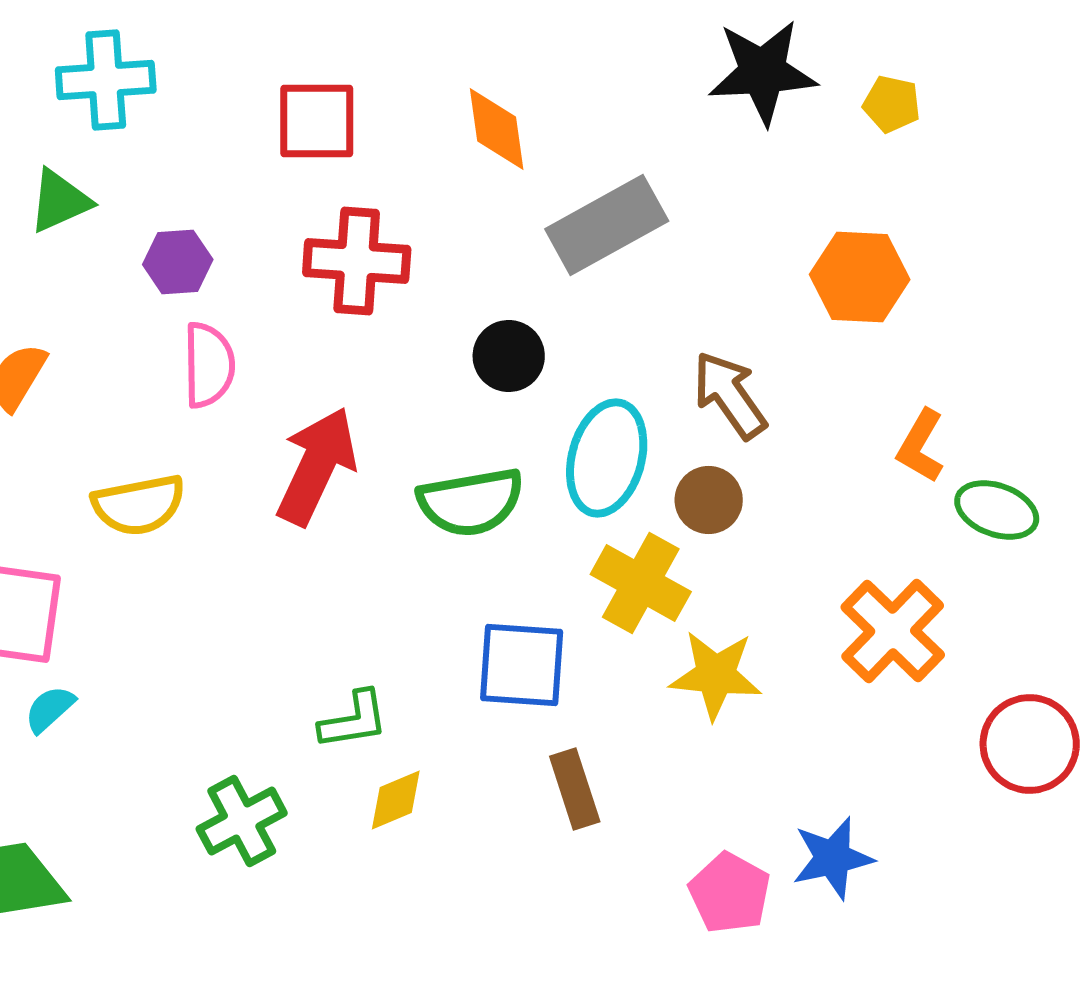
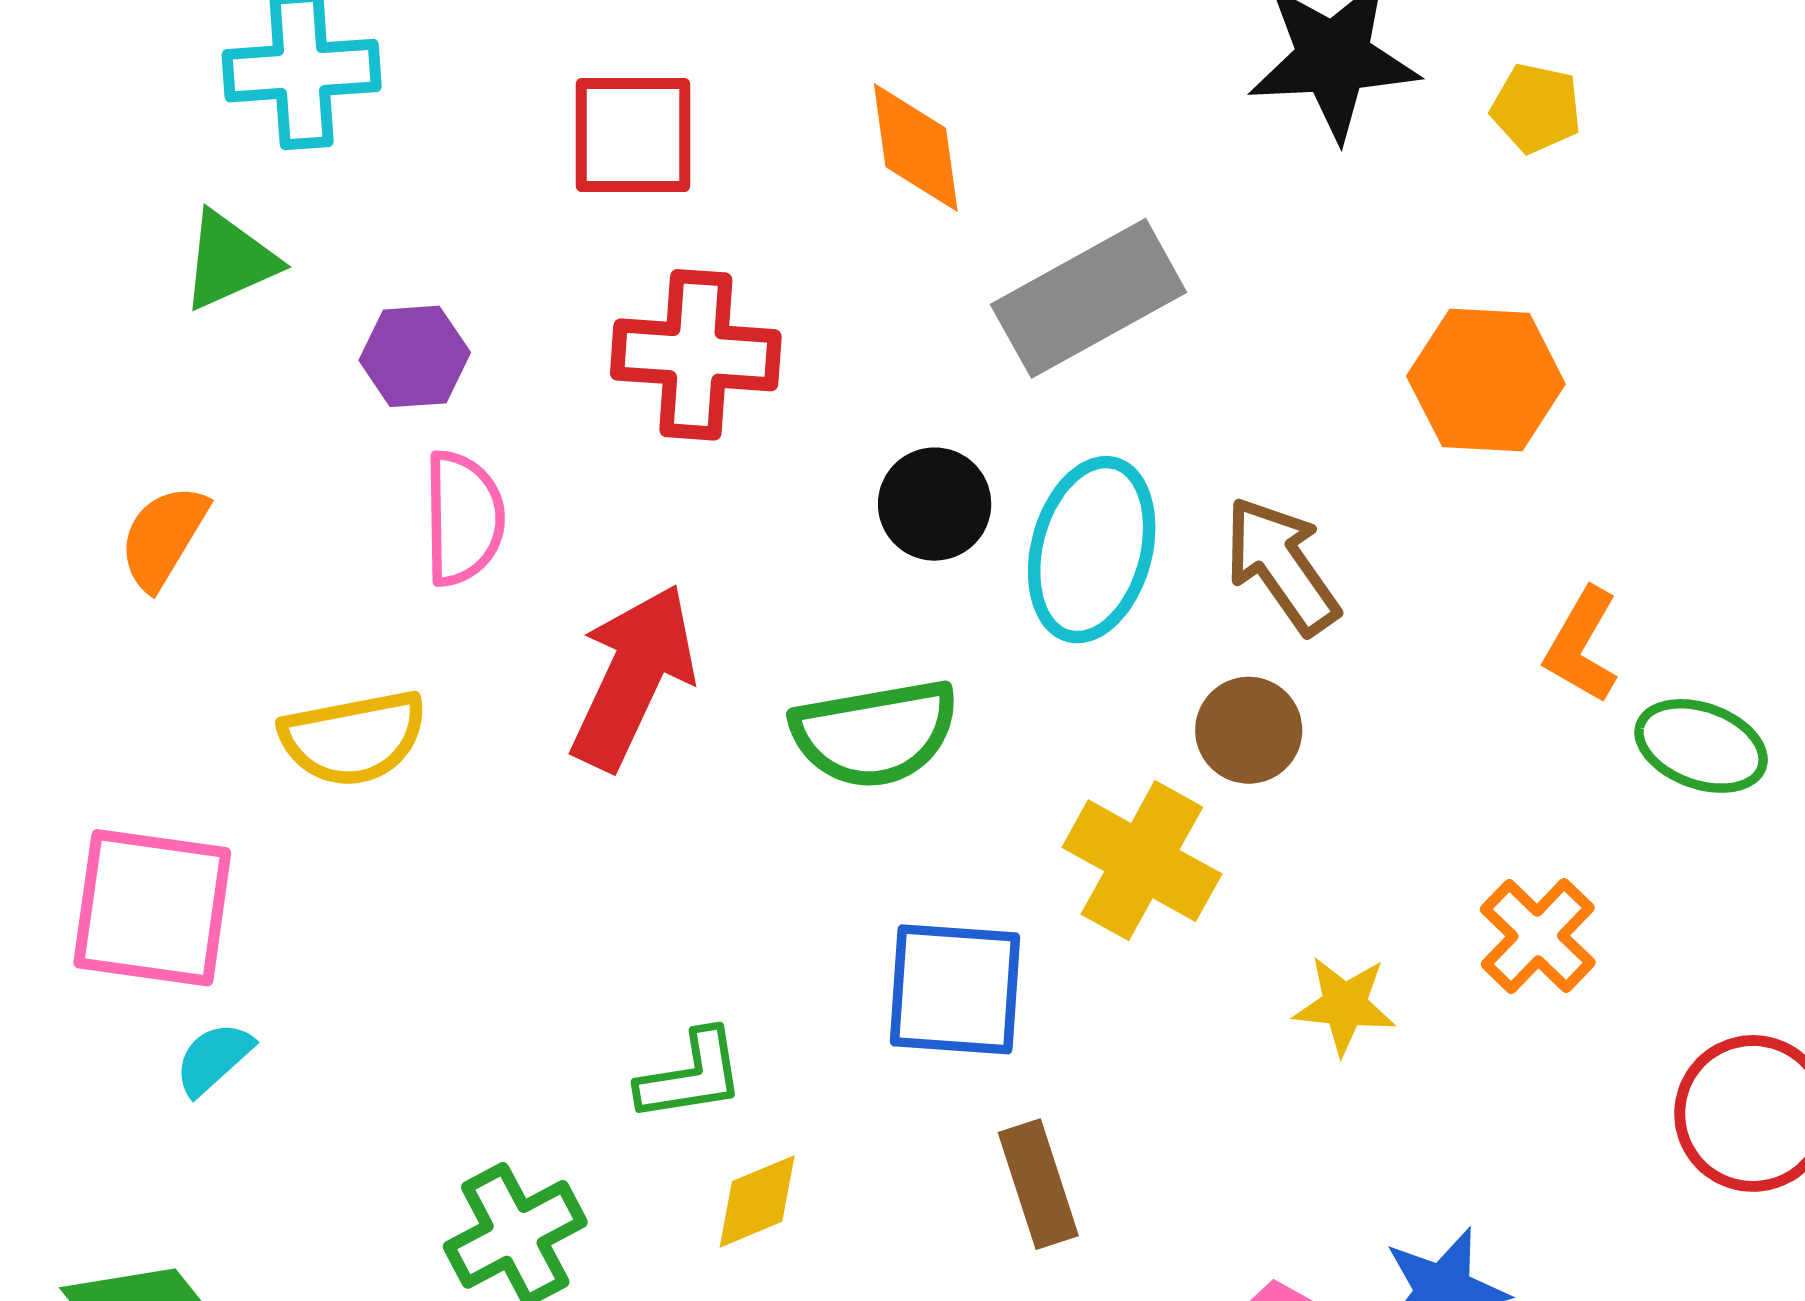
cyan ellipse: (607, 458) -> (1092, 550), moved
orange cross: (893, 631) -> (1538, 936), size x0.7
yellow star: (716, 675) -> (1345, 1005), moved, size x0.7

